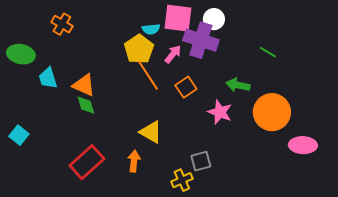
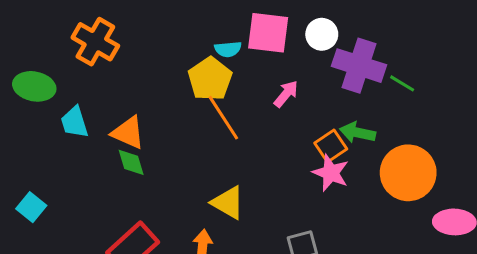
orange cross: (62, 24) -> (95, 42), size x1.4
purple cross: (201, 40) -> (359, 66), moved
pink arrow: (173, 54) -> (286, 94), moved
orange square: (186, 87) -> (331, 146), moved

